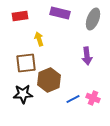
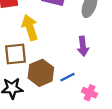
yellow arrow: (39, 39) -> (30, 28), size x1.6
blue line: (73, 99) -> (67, 77), moved

